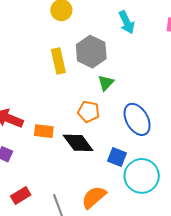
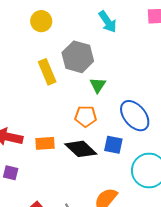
blue square: (117, 157) -> (113, 145), moved

